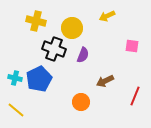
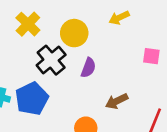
yellow cross: (36, 21) -> (28, 24), turned 30
black cross: (54, 49) -> (51, 60), turned 30

